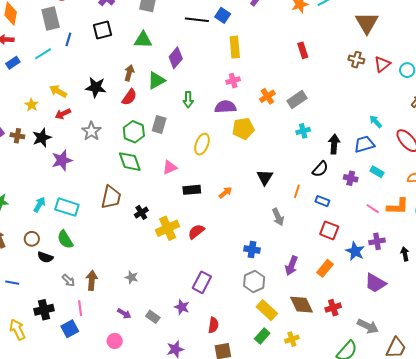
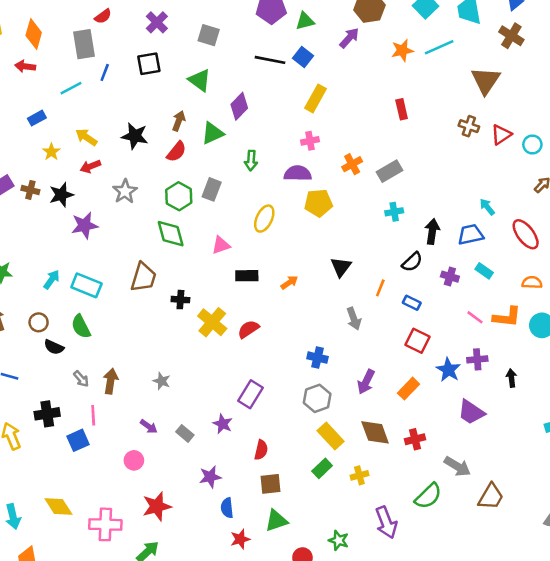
green triangle: (143, 40) -> (200, 80), turned 30
yellow rectangle: (235, 47) -> (315, 98), turned 30
blue rectangle: (13, 63) -> (37, 118), moved
black cross: (141, 212) -> (180, 300), turned 32
yellow cross: (168, 228) -> (212, 322), turned -30

